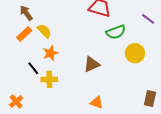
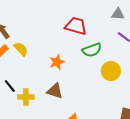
orange star: (50, 53) -> (57, 62), moved
brown triangle: (92, 64) -> (55, 91), moved, turned 42

